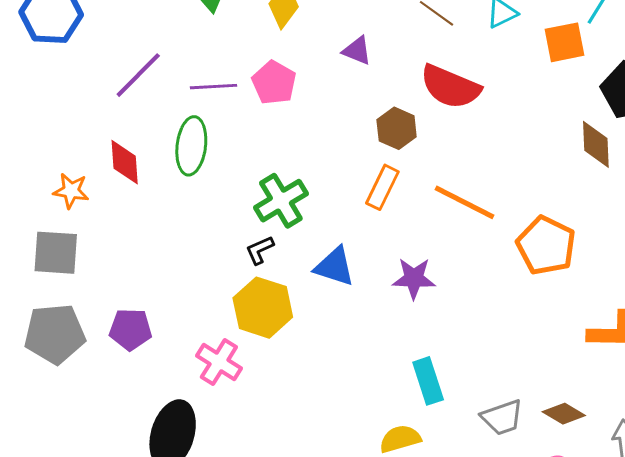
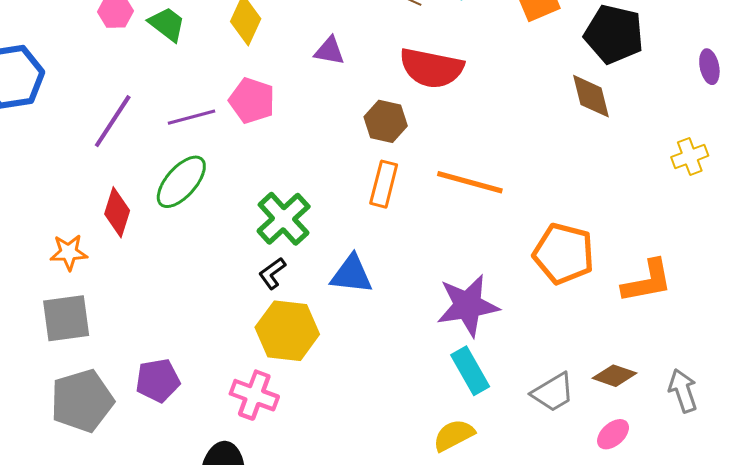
green ellipse: (191, 146) -> (181, 182), turned 46
red diamond: (125, 162) -> (117, 212), turned 33
orange pentagon: (546, 246) -> (564, 254), moved
purple star: (414, 278) -> (468, 305), moved, size x1.4

